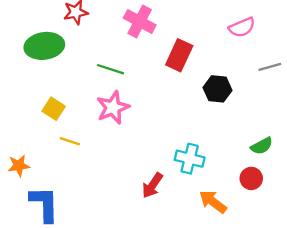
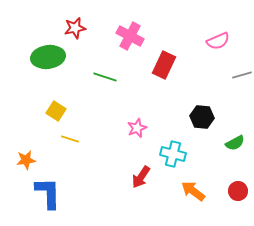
black hexagon: (218, 89) -> (202, 117), moved
pink star: (113, 108) -> (137, 128), moved, size x0.7
red circle: (251, 178) -> (238, 191), moved

